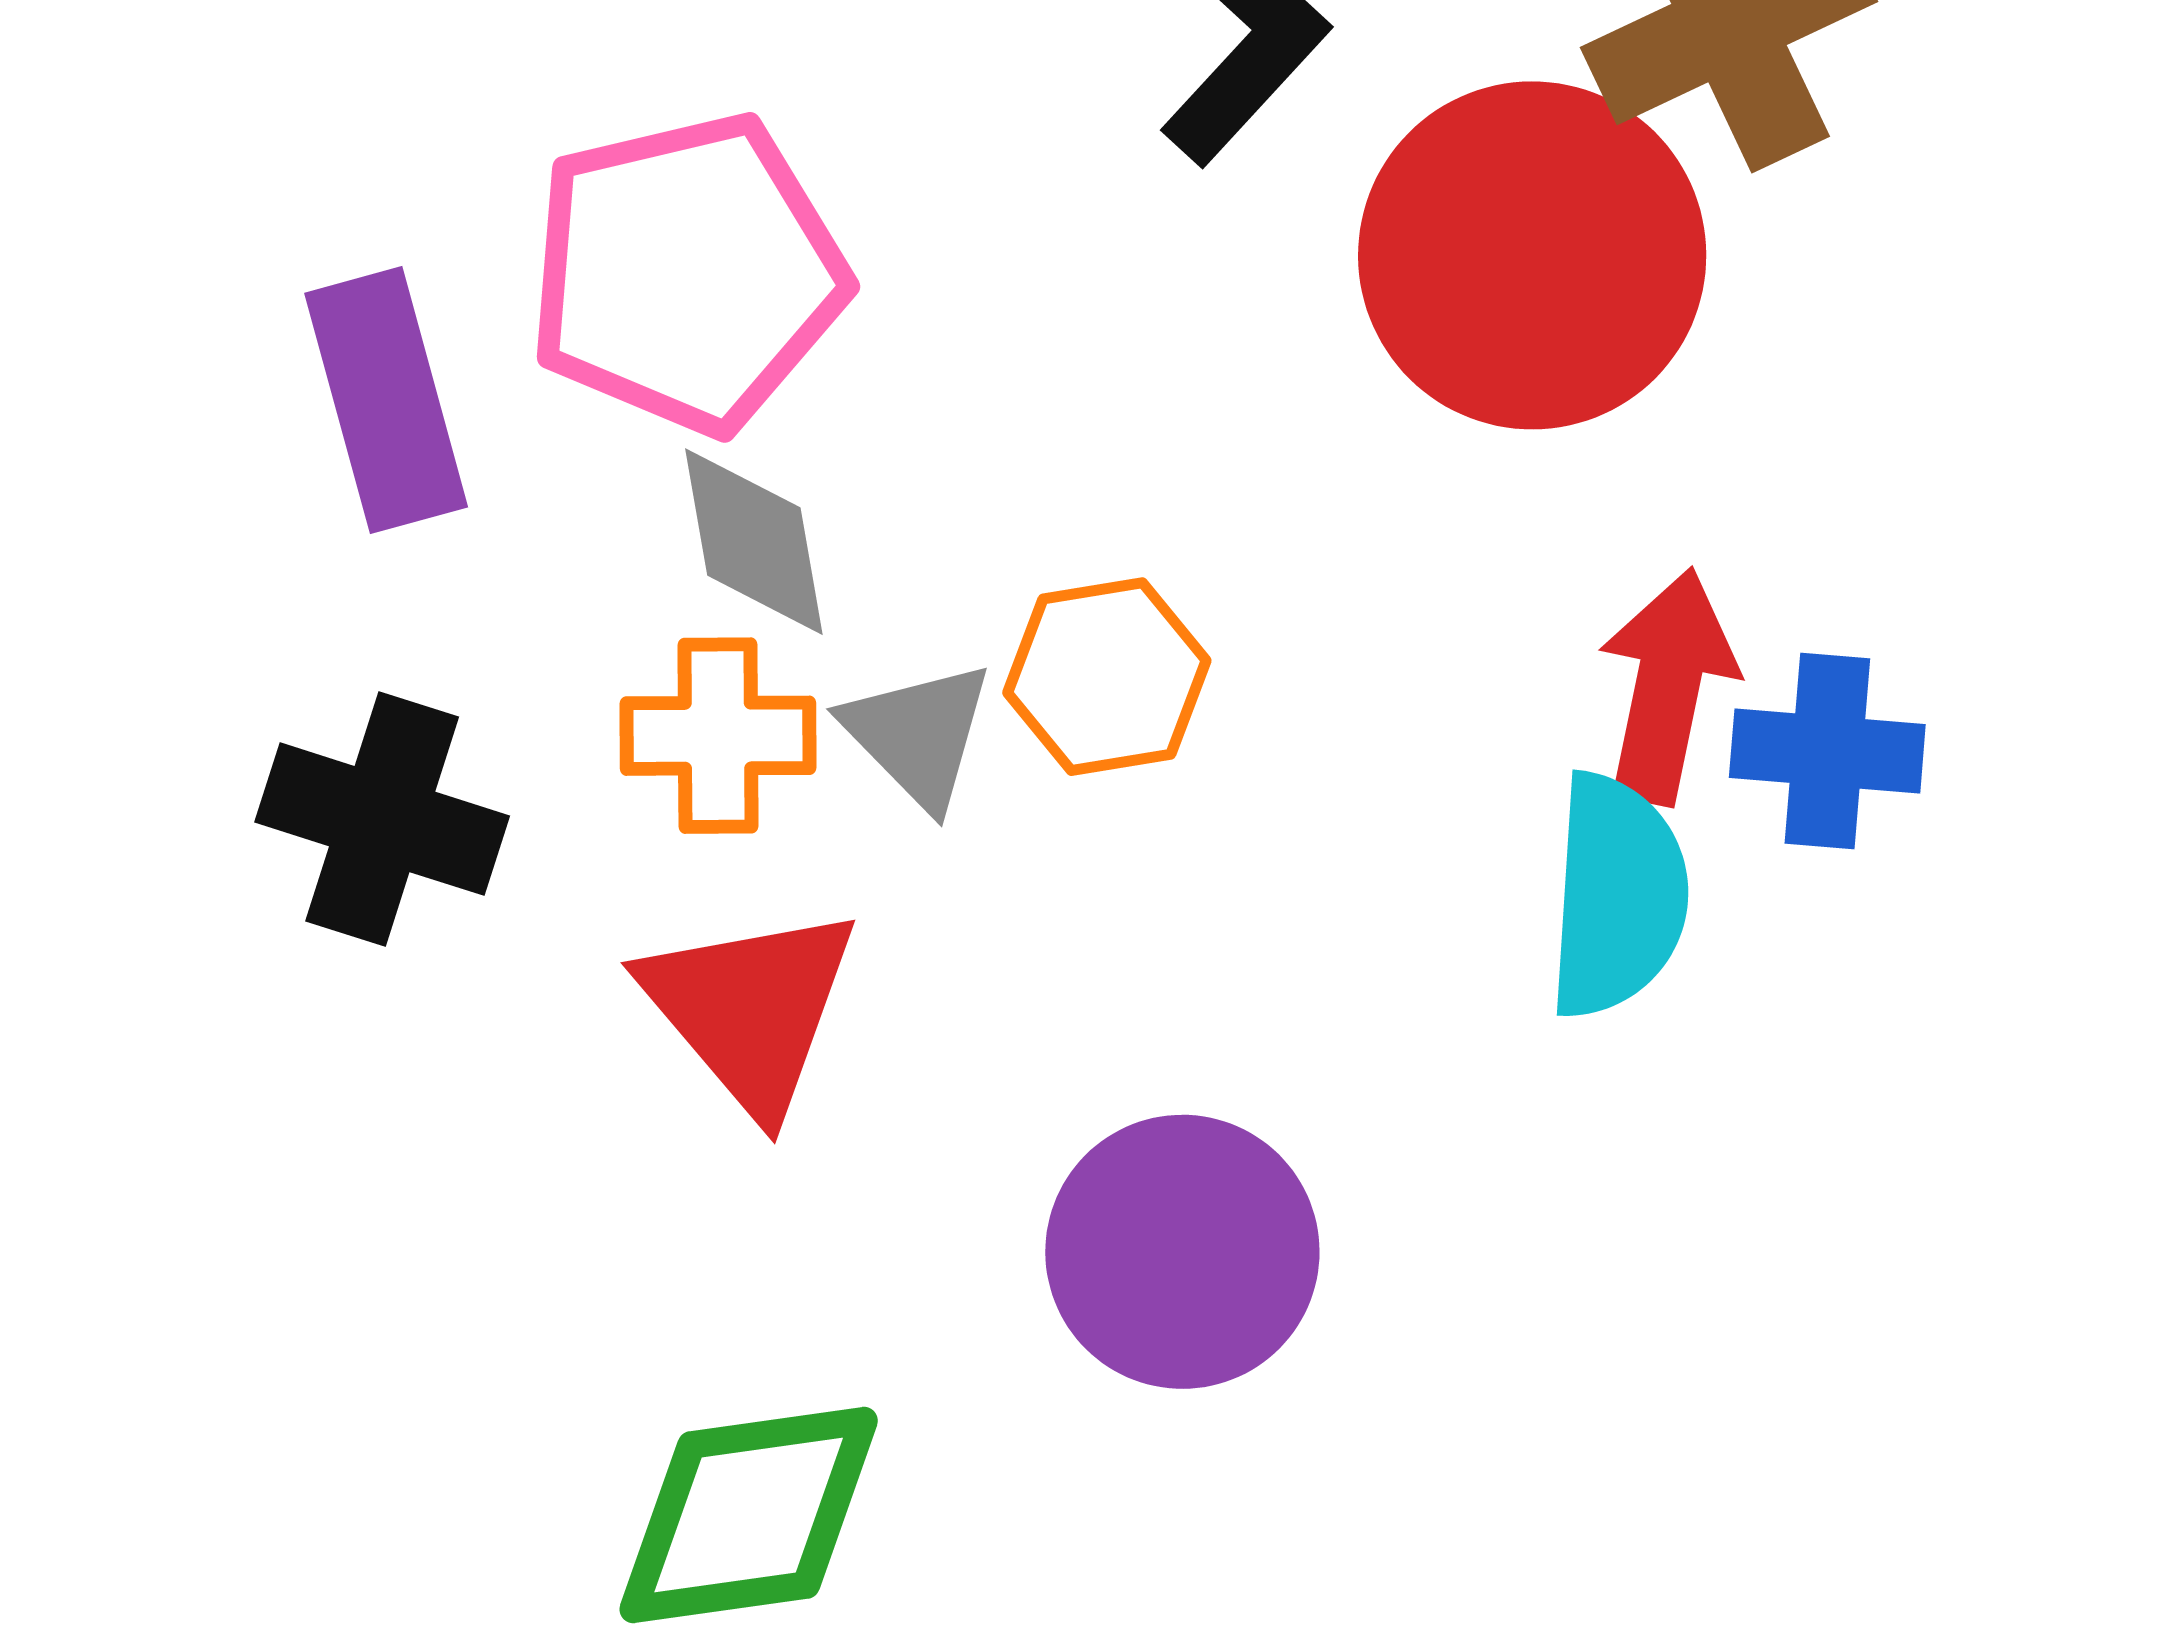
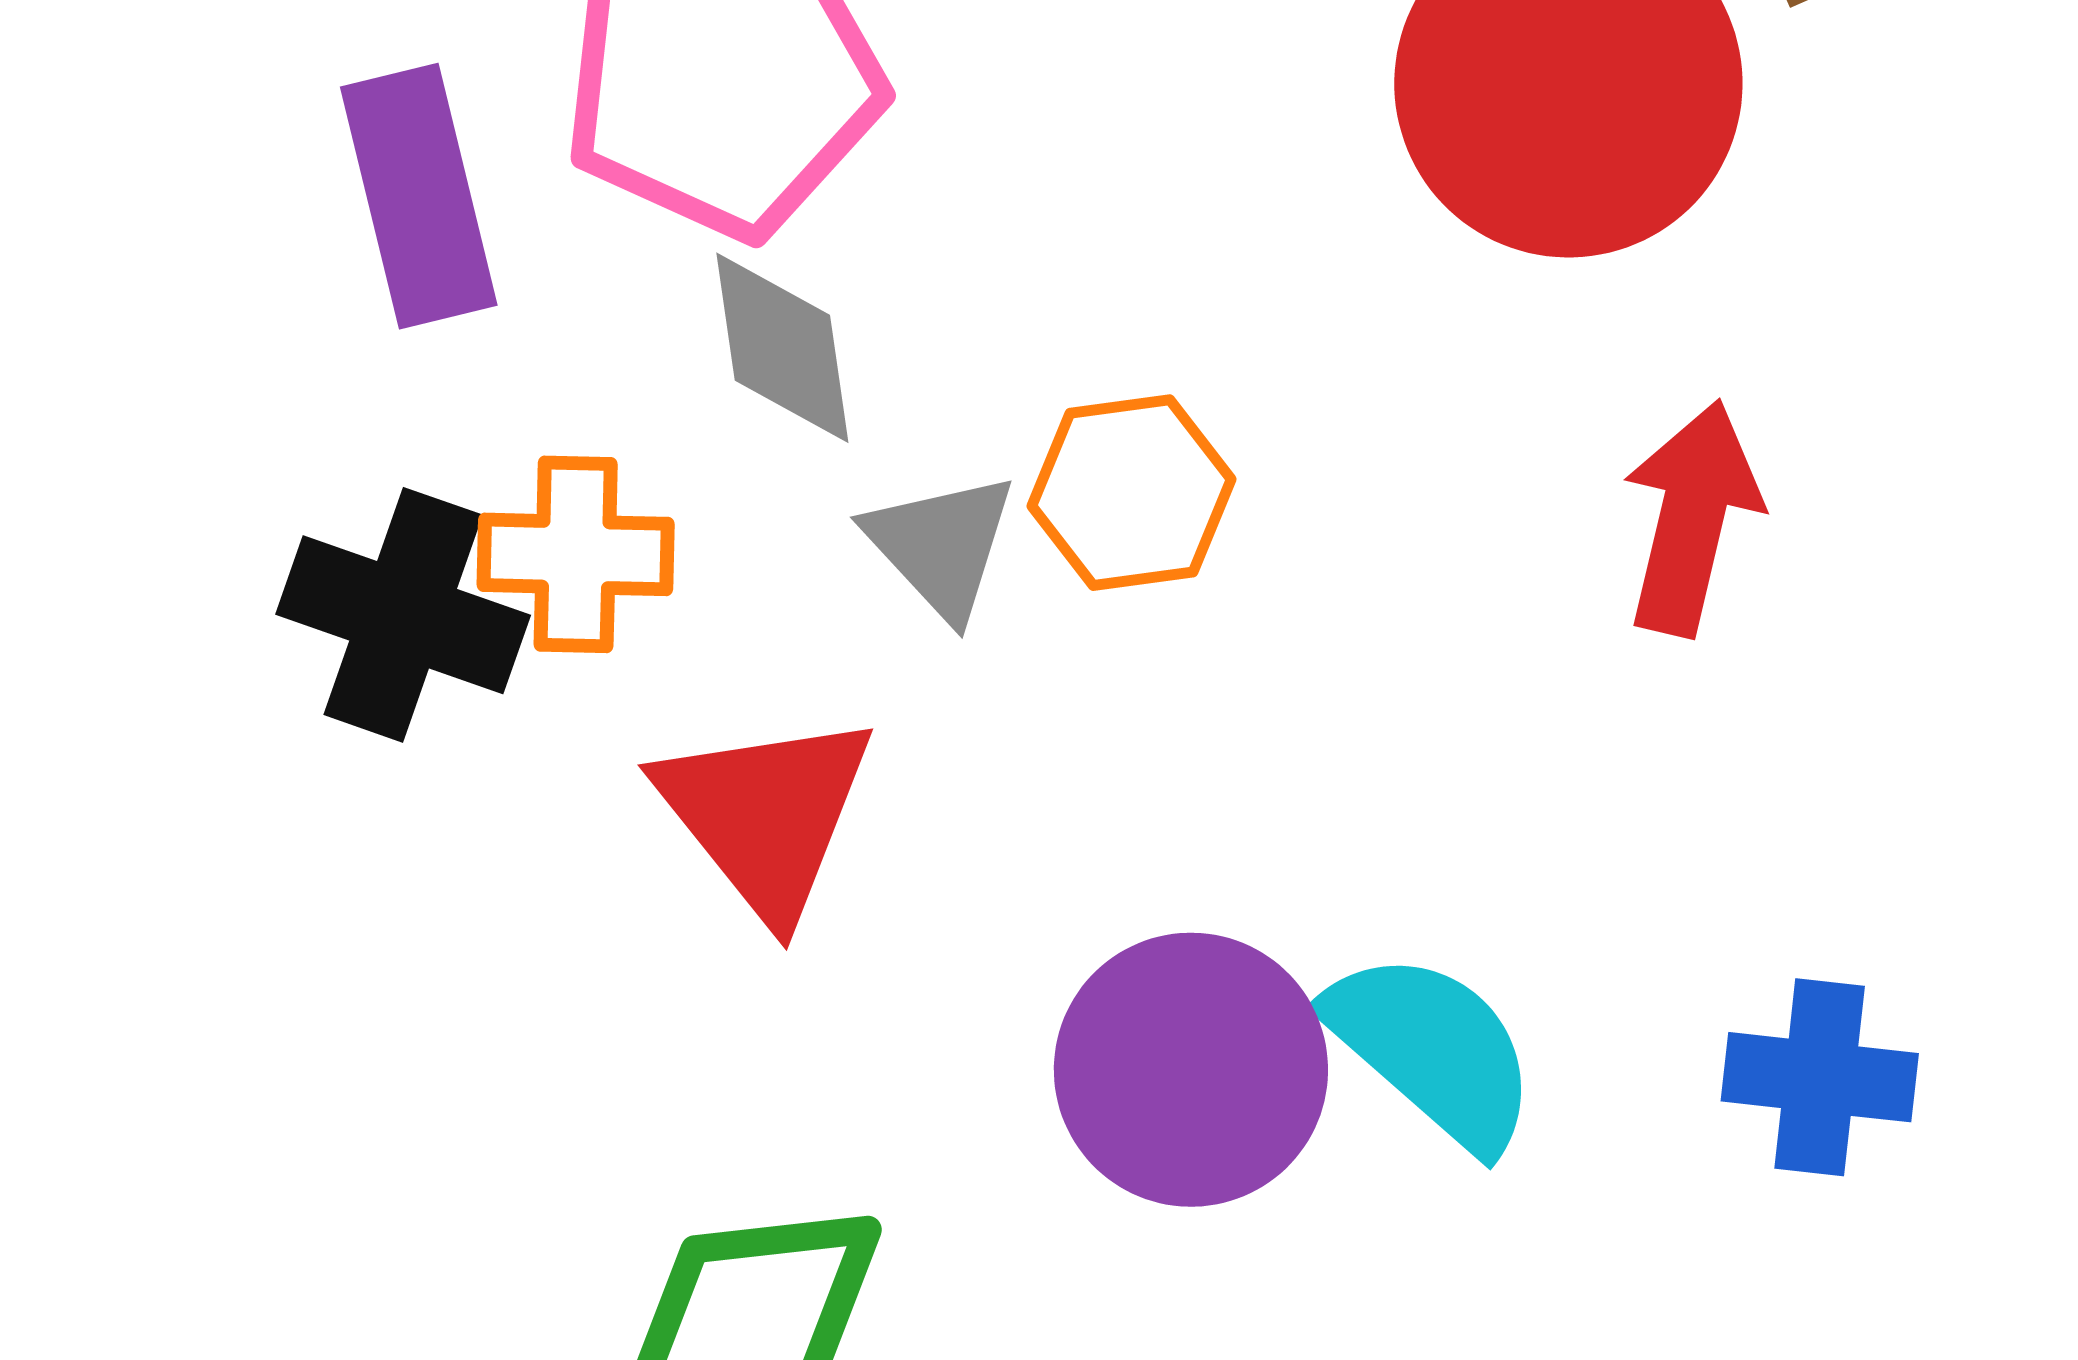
orange cross: (718, 736) -> (576, 554), moved
blue cross: (1827, 751) -> (1820, 1077), moved
cyan semicircle: (1617, 896) -> (1432, 1050), moved, turned -54

